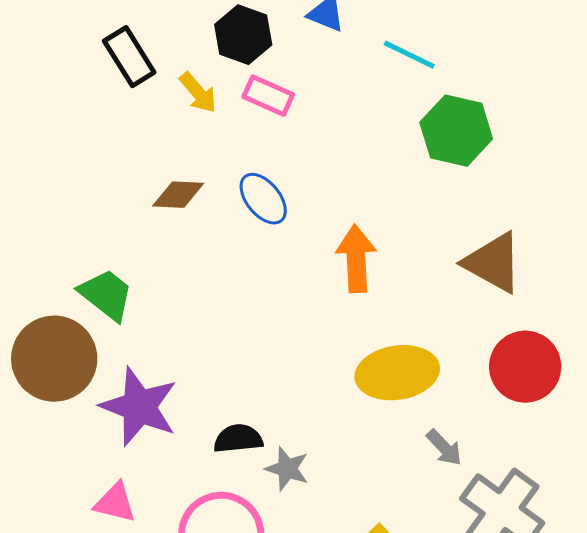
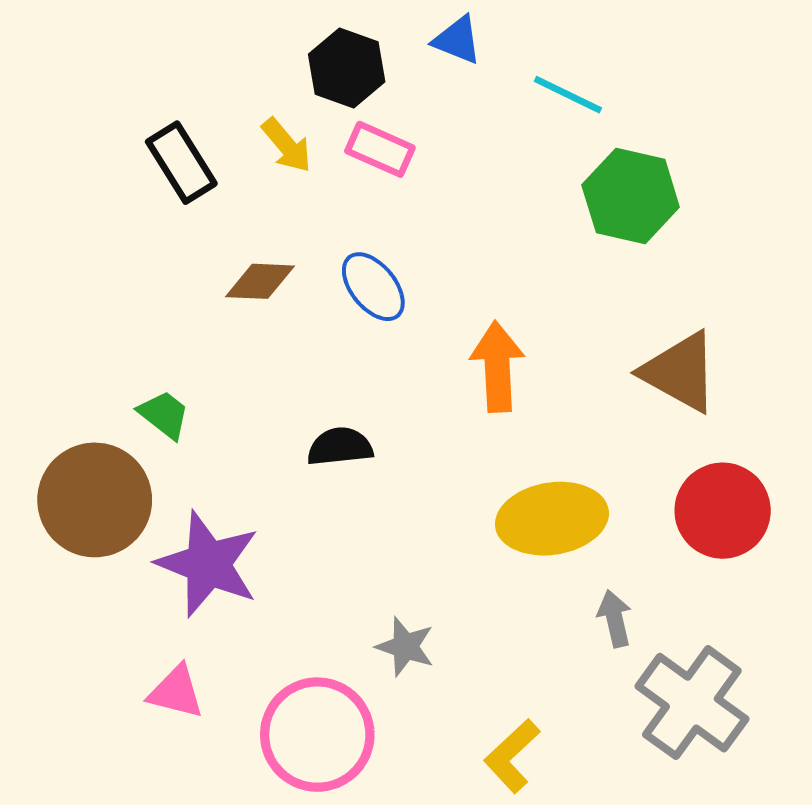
black rectangle: (129, 57) -> (181, 163), moved
green trapezoid: (106, 295) -> (164, 415), size x0.7
black semicircle: (238, 439) -> (340, 447), moved
gray arrow: (444, 448) -> (615, 619), turned -150

